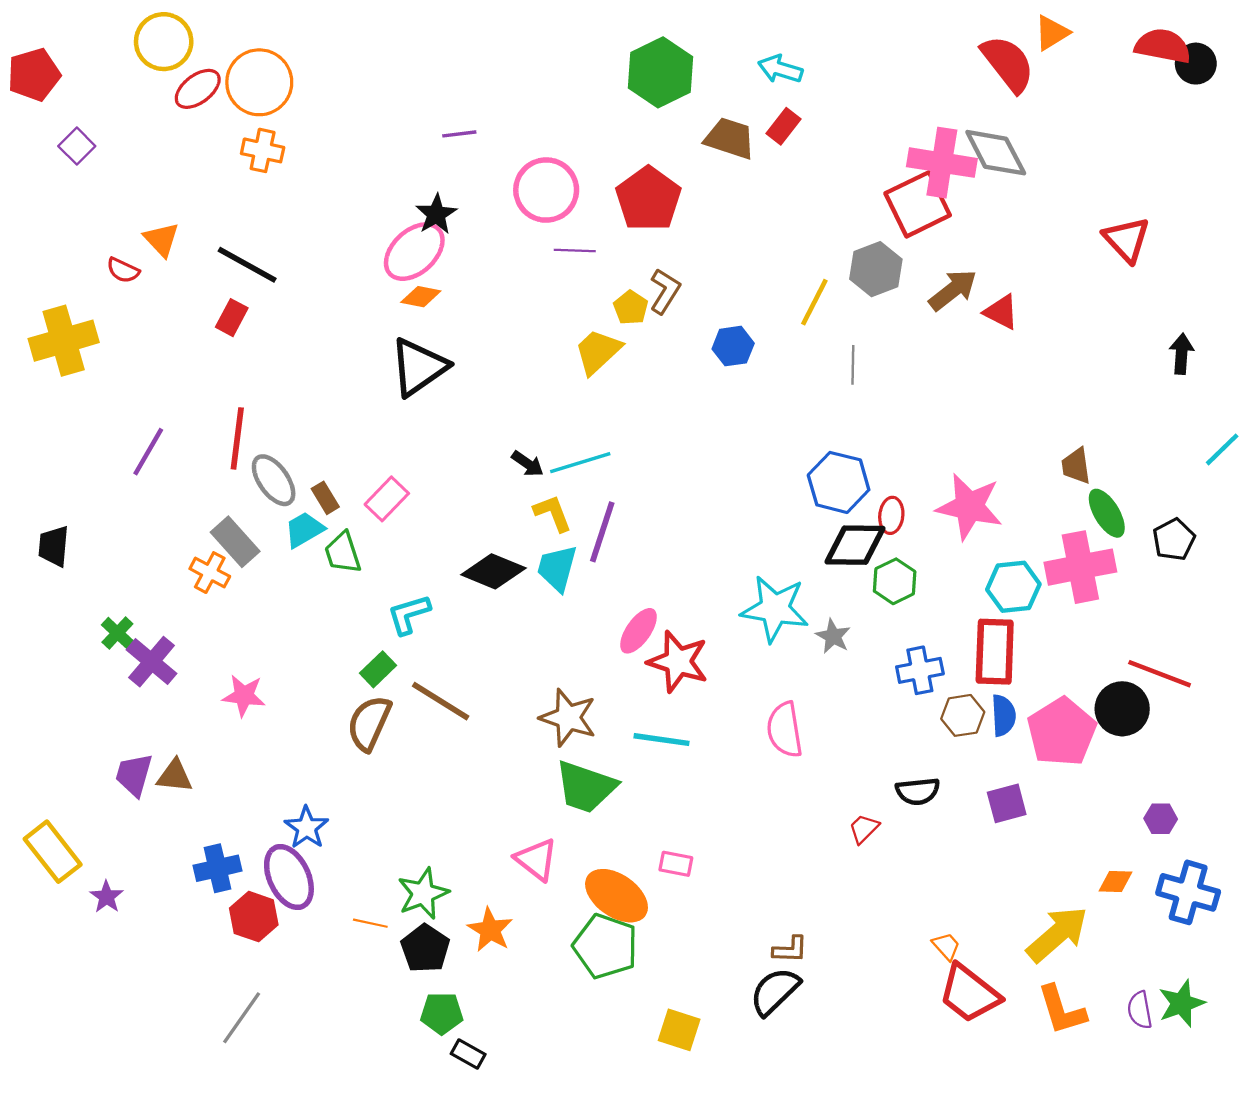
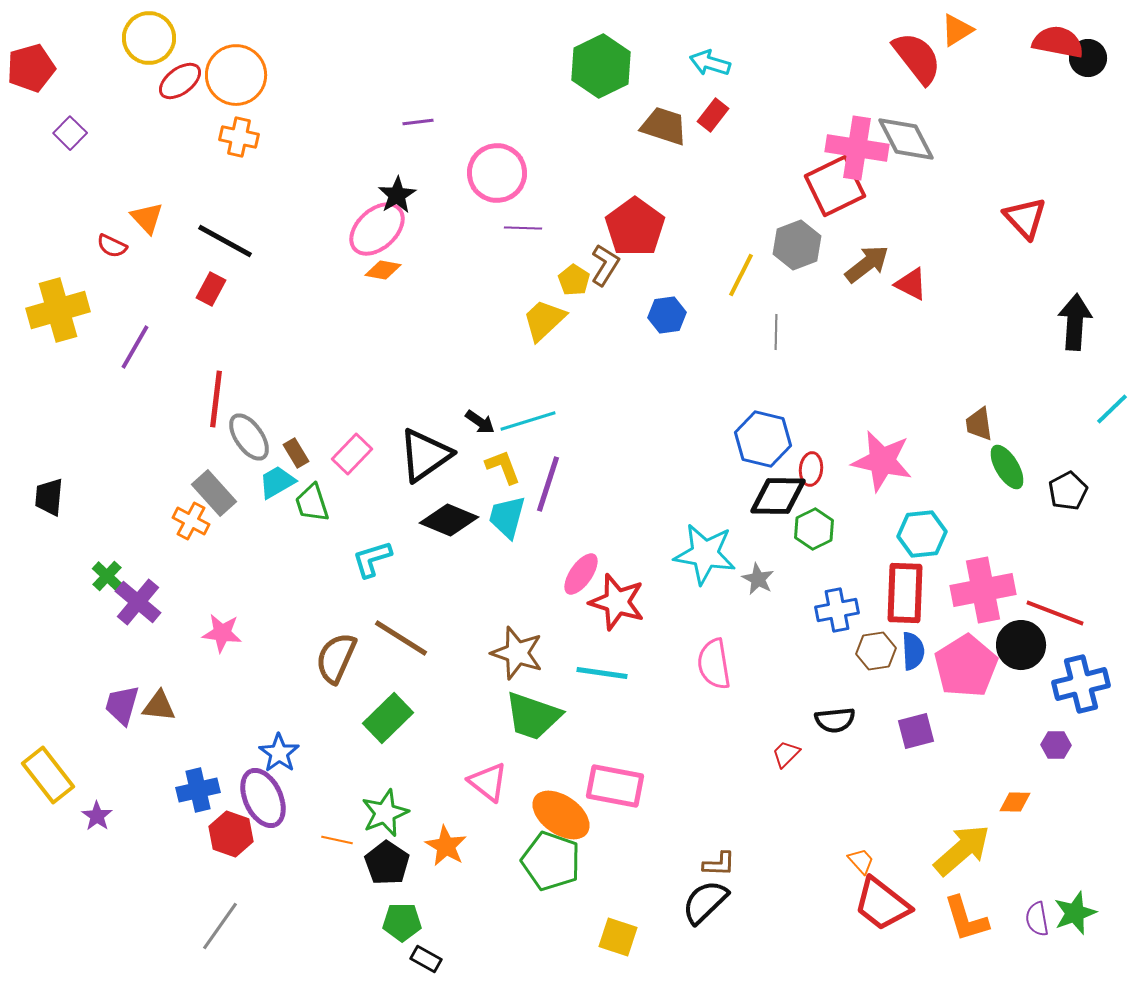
red pentagon: (648, 199) -> (635, 227), moved
black arrow: (1181, 354) -> (1075, 322), size x1.5
black triangle: (419, 367) -> (425, 455), moved
purple line: (148, 452) -> (135, 347), moved
pink cross: (1080, 567) -> (983, 590), moved
green rectangle: (378, 669) -> (388, 718), moved, size x1.5
pink rectangle: (676, 864) -> (615, 786), size x1.8
blue cross: (1188, 892) -> (1081, 684), moved, turned -30

